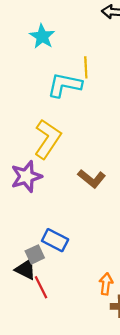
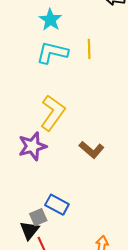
cyan L-shape: (65, 85) -> (52, 53), moved
black triangle: (26, 269) -> (30, 230), turned 40

